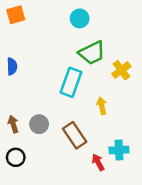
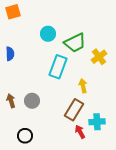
cyan circle: (80, 18) -> (48, 34), moved
brown rectangle: (75, 135) -> (74, 110), moved, turned 65
black circle: (16, 157) -> (25, 136), moved

